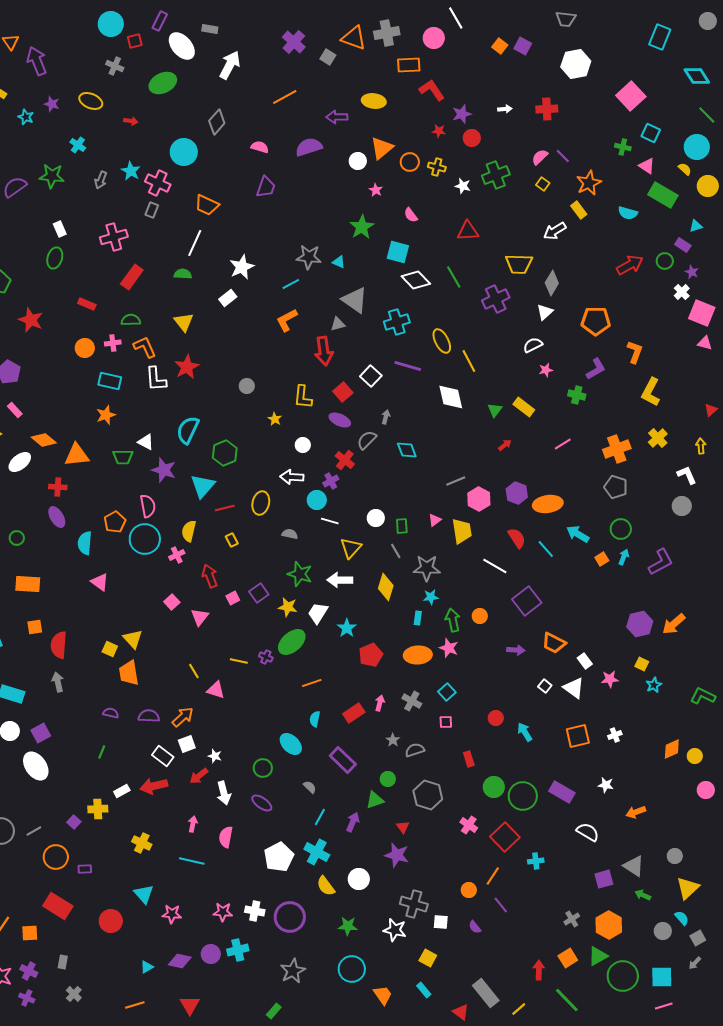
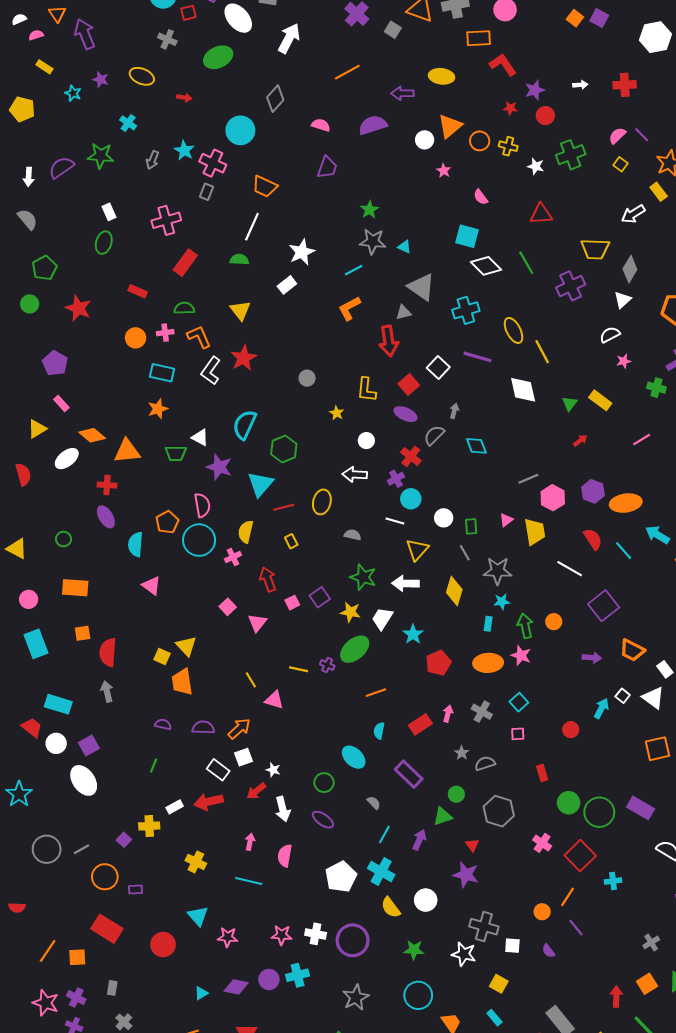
green star: (362, 227) -> (370, 210), moved, size x0.7
white L-shape: (156, 379) -> (211, 371), turned 40
cyan circle: (317, 500) -> (411, 499), moved
cyan arrow: (525, 732) -> (601, 708), moved, turned 60

